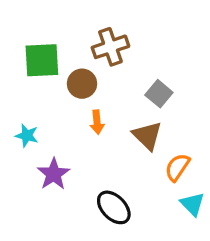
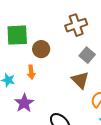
brown cross: (110, 47) -> (76, 25), moved
orange arrow: (97, 122) -> (31, 72), moved

